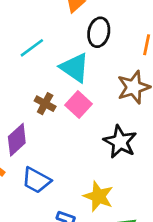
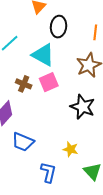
pink square: (79, 105) -> (49, 82), turned 30
yellow star: (98, 196) -> (71, 149), size x0.7

